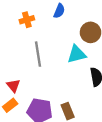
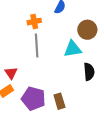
orange cross: (27, 20) -> (34, 22), moved

